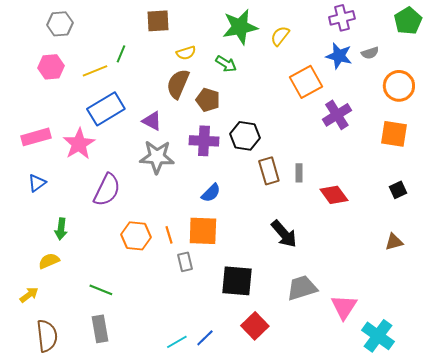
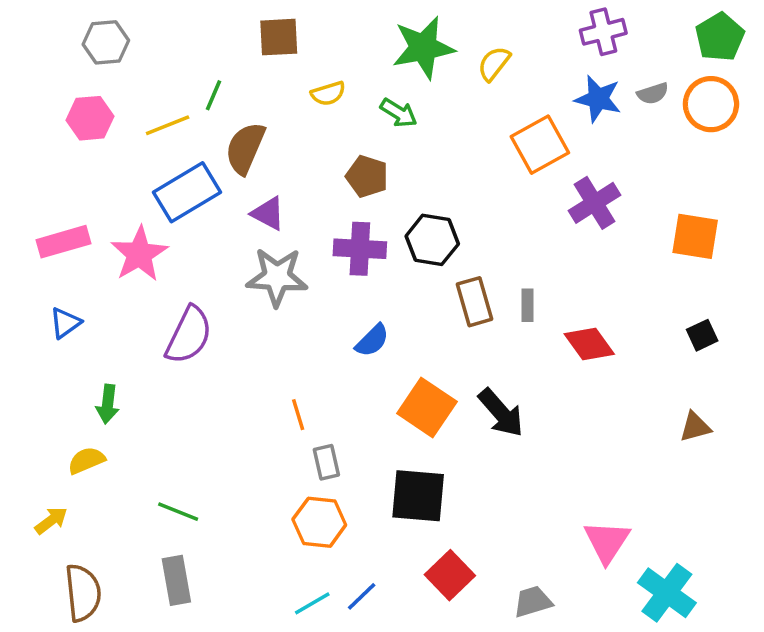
brown semicircle: (178, 84) -> (245, 148), moved
orange circle: (399, 86) -> (711, 104), moved
orange square: (203, 231) -> (427, 408), moved, turned 32
orange hexagon: (136, 236) -> (319, 522), moved
gray trapezoid: (302, 288) -> (533, 602), moved, size x0.7

